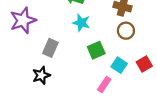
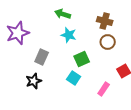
cyan square: (119, 65) -> (74, 78), moved
pink rectangle: (104, 85) -> (104, 89), moved

